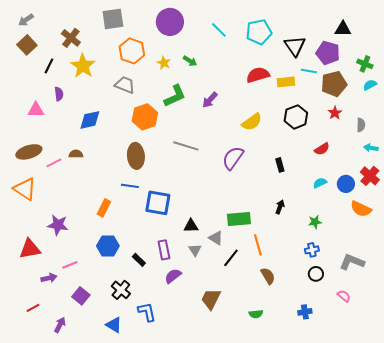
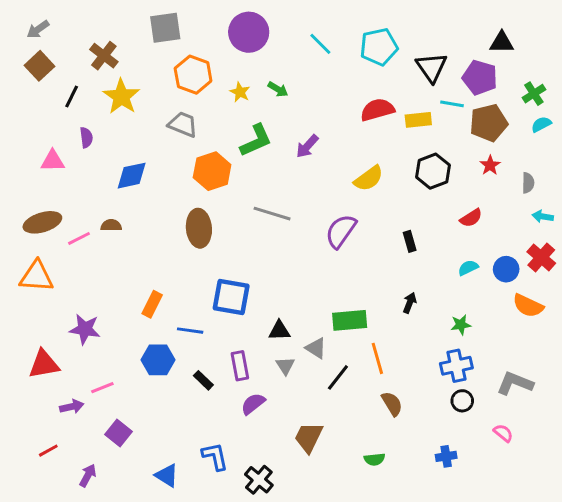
green cross: (365, 64) -> (534, 94), turned 35
blue line: (130, 186) -> (190, 331), moved
orange triangle: (25, 189) -> (37, 276), turned -30
blue cross: (312, 250) -> (456, 366), size x1.5
black cross: (121, 290) -> (259, 480), moved

